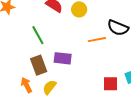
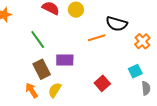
red square: (110, 84) -> (102, 83), moved, turned -35

